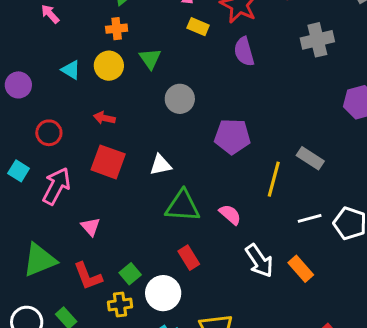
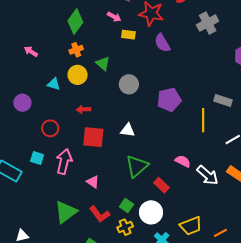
white triangle: (161, 165) -> (128, 130), turned 35
green triangle: (183, 206) -> (137, 166), moved, turned -30
pink semicircle: (230, 215) -> (183, 161), moved

